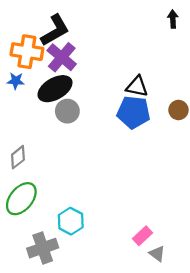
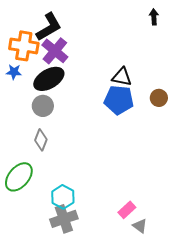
gray circle: (67, 111) -> (43, 106), moved
gray diamond: (18, 157) -> (41, 140), moved, turned -30
gray cross: (43, 248) -> (64, 219), moved

